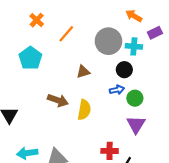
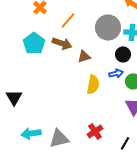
brown arrow: (58, 100) -> (62, 43), moved
yellow semicircle: (84, 110) -> (93, 84), moved
red cross: (110, 151) -> (95, 131), moved, turned -35

